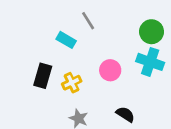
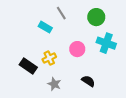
green circle: (152, 32) -> (96, 17), moved
black rectangle: (43, 76) -> (28, 66), moved, turned -72

